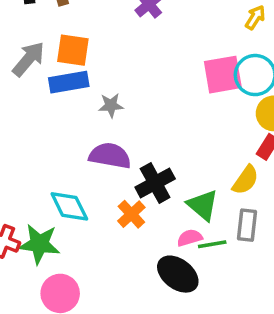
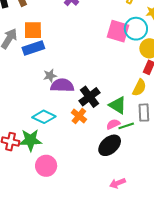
pink square: (223, 75) -> (118, 31), turned 35
gray star: (111, 105) -> (50, 76), moved
cyan diamond: (69, 206) -> (44, 117), turned -30
black ellipse: (178, 274) -> (110, 145), turned -70

